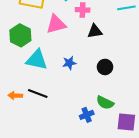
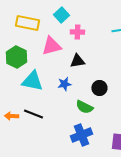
black triangle: (95, 31) -> (77, 61), moved
green semicircle: (105, 103) -> (84, 107), moved
blue cross: (87, 115) -> (81, 135), size x1.5

